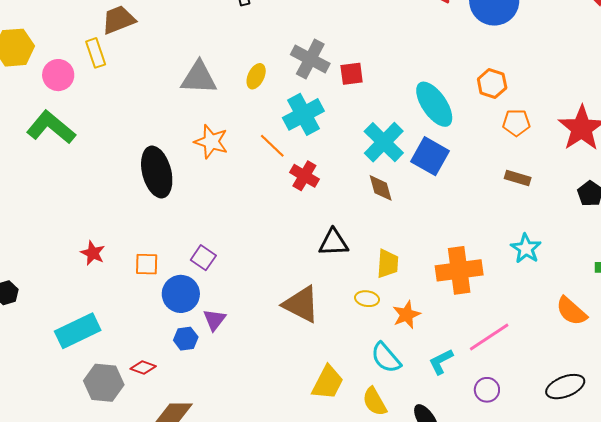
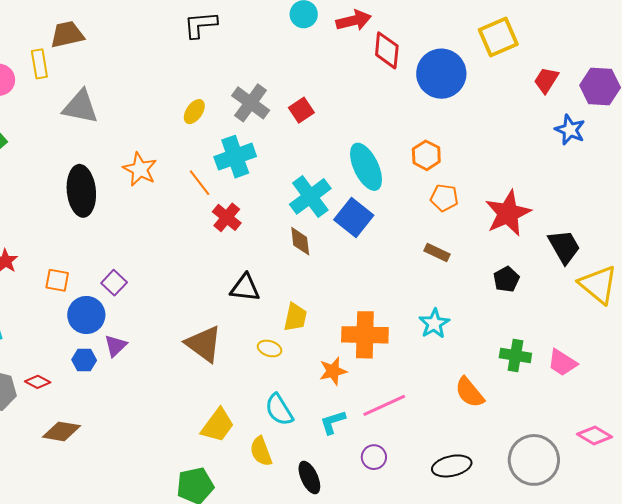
red square: (352, 74) -> (301, 110), moved, turned -35
gray triangle: (199, 78) -> (80, 107), moved
orange star: (406, 315) -> (333, 371), moved

